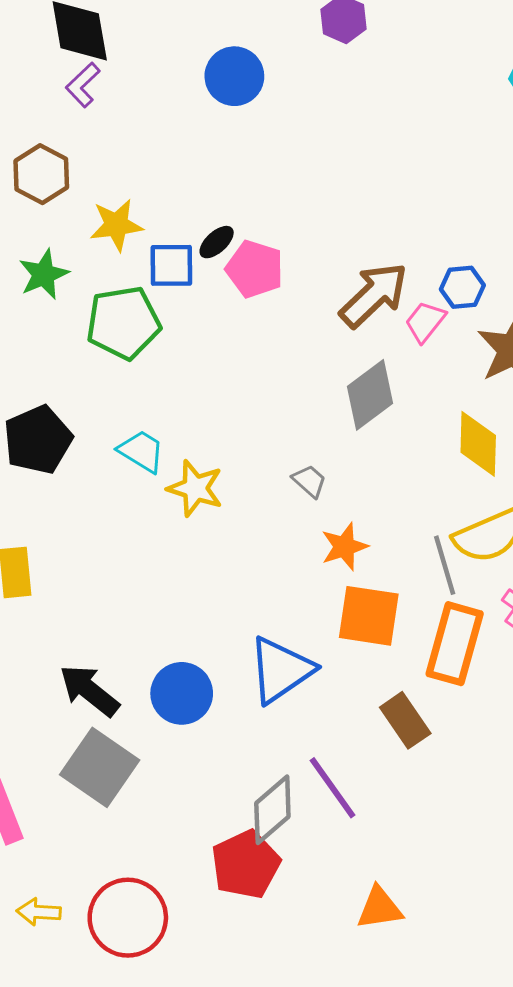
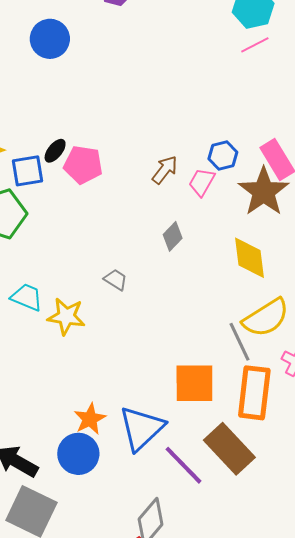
brown arrow: (374, 295) -> (165, 170), size x0.6
gray diamond: (370, 395) -> (173, 236), size x0.6
gray trapezoid: (309, 481) -> (116, 280), moved
orange star: (344, 547) -> (90, 419), moved
brown rectangle: (405, 720) -> (229, 449), size x1.4
purple line: (333, 788) -> (183, 465), moved

